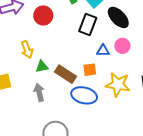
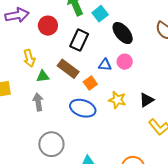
black rectangle: (88, 24) -> (79, 40), moved
orange square: (90, 70) -> (90, 83), turned -32
brown rectangle: (65, 74) -> (68, 69), moved
yellow star: (118, 85) -> (117, 100), size x0.7

